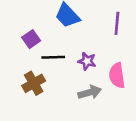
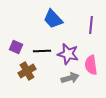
purple square: (31, 39) -> (16, 47), moved, turned -32
purple star: (87, 61) -> (68, 54), size x1.5

